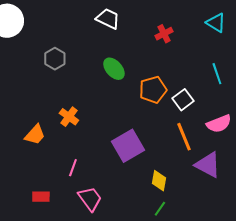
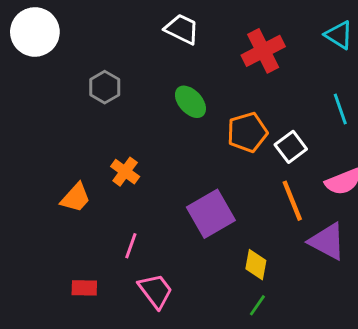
red cross: (164, 34) -> (263, 51), size x1.6

